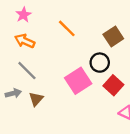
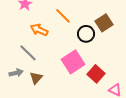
orange arrow: (25, 41) -> (39, 30), moved
black circle: (100, 63) -> (86, 34), moved
red square: (113, 85) -> (96, 74), moved

